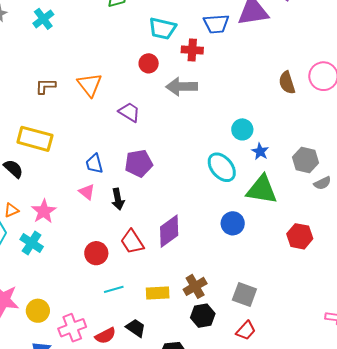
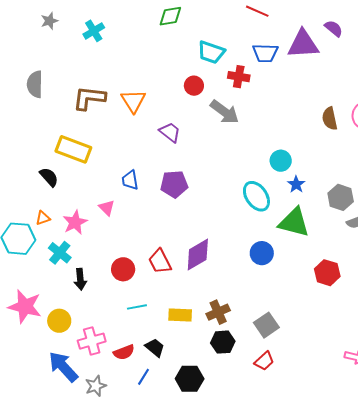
brown L-shape: (46, 86) -> (89, 98), size x1.6
gray arrow: (182, 87) -> (225, 112), turned -148
pink triangle: (87, 192) -> (107, 208), moved
black arrow: (118, 199) -> (80, 279), moved
gray square: (244, 294) -> (266, 325), turned 30

